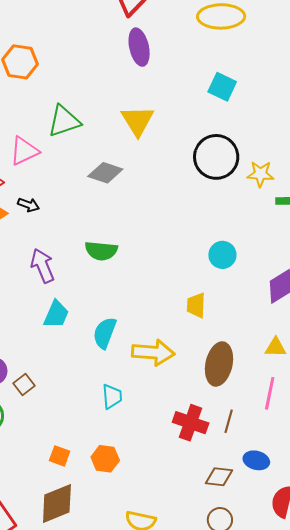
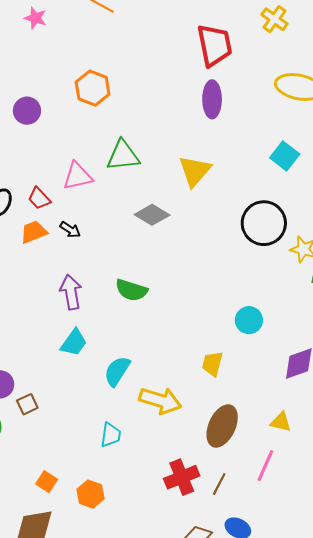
red cross: (191, 423) -> (182, 477), turned 36

